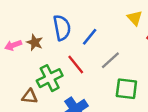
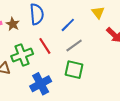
blue line: (90, 37) -> (68, 25), moved
green square: (126, 89) -> (74, 70), moved

